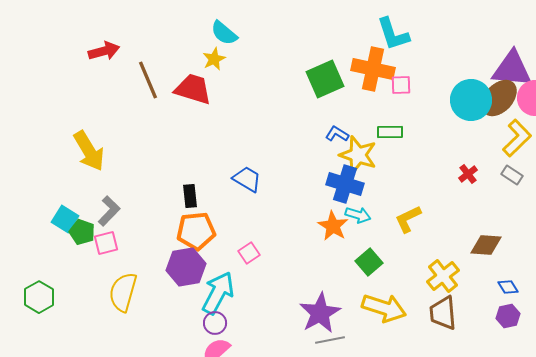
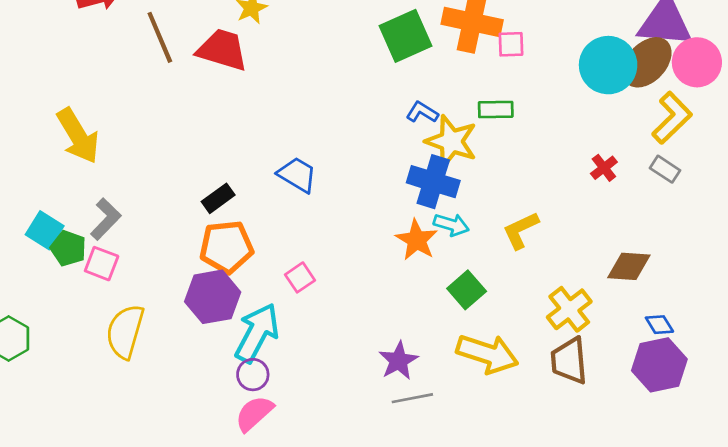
black rectangle: (190, 196) -> (218, 198), turned 60
pink square: (106, 243) -> (102, 264), turned 35
purple star: (320, 313) -> (399, 361), size x0.7
purple hexagon: (508, 316) -> (659, 365), size x1.6

